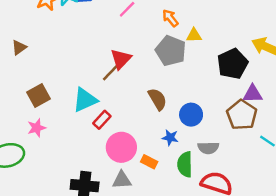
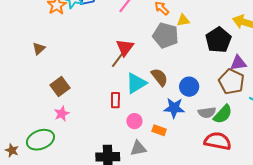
cyan triangle: (85, 100) -> (136, 83), moved
red rectangle: (102, 120) -> (115, 100), turned -35
blue star: (170, 138) -> (174, 108), size x1.5
pink circle: (121, 147) -> (134, 121), size x0.6
green semicircle: (185, 164) -> (223, 114), moved, turned -130

